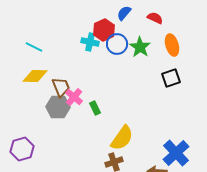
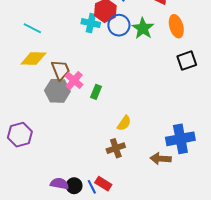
black square: (171, 78) -> (187, 61), moved
green rectangle: (95, 108) -> (96, 92), turned 48
yellow semicircle: (122, 138) -> (124, 123), size x0.6
blue cross: (176, 153) -> (180, 139), turned 32

